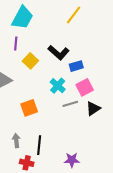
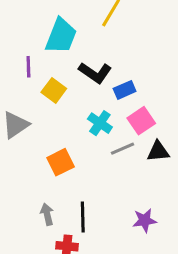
cyan trapezoid: (22, 18) -> (61, 36), moved
black triangle: (93, 109) -> (158, 151), turned 35
purple star: (72, 160) -> (145, 220), moved

